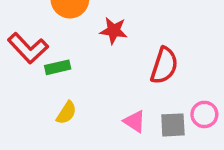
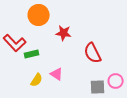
red semicircle: (164, 66) -> (93, 53), turned 135
pink triangle: (135, 121) -> (57, 74), moved

